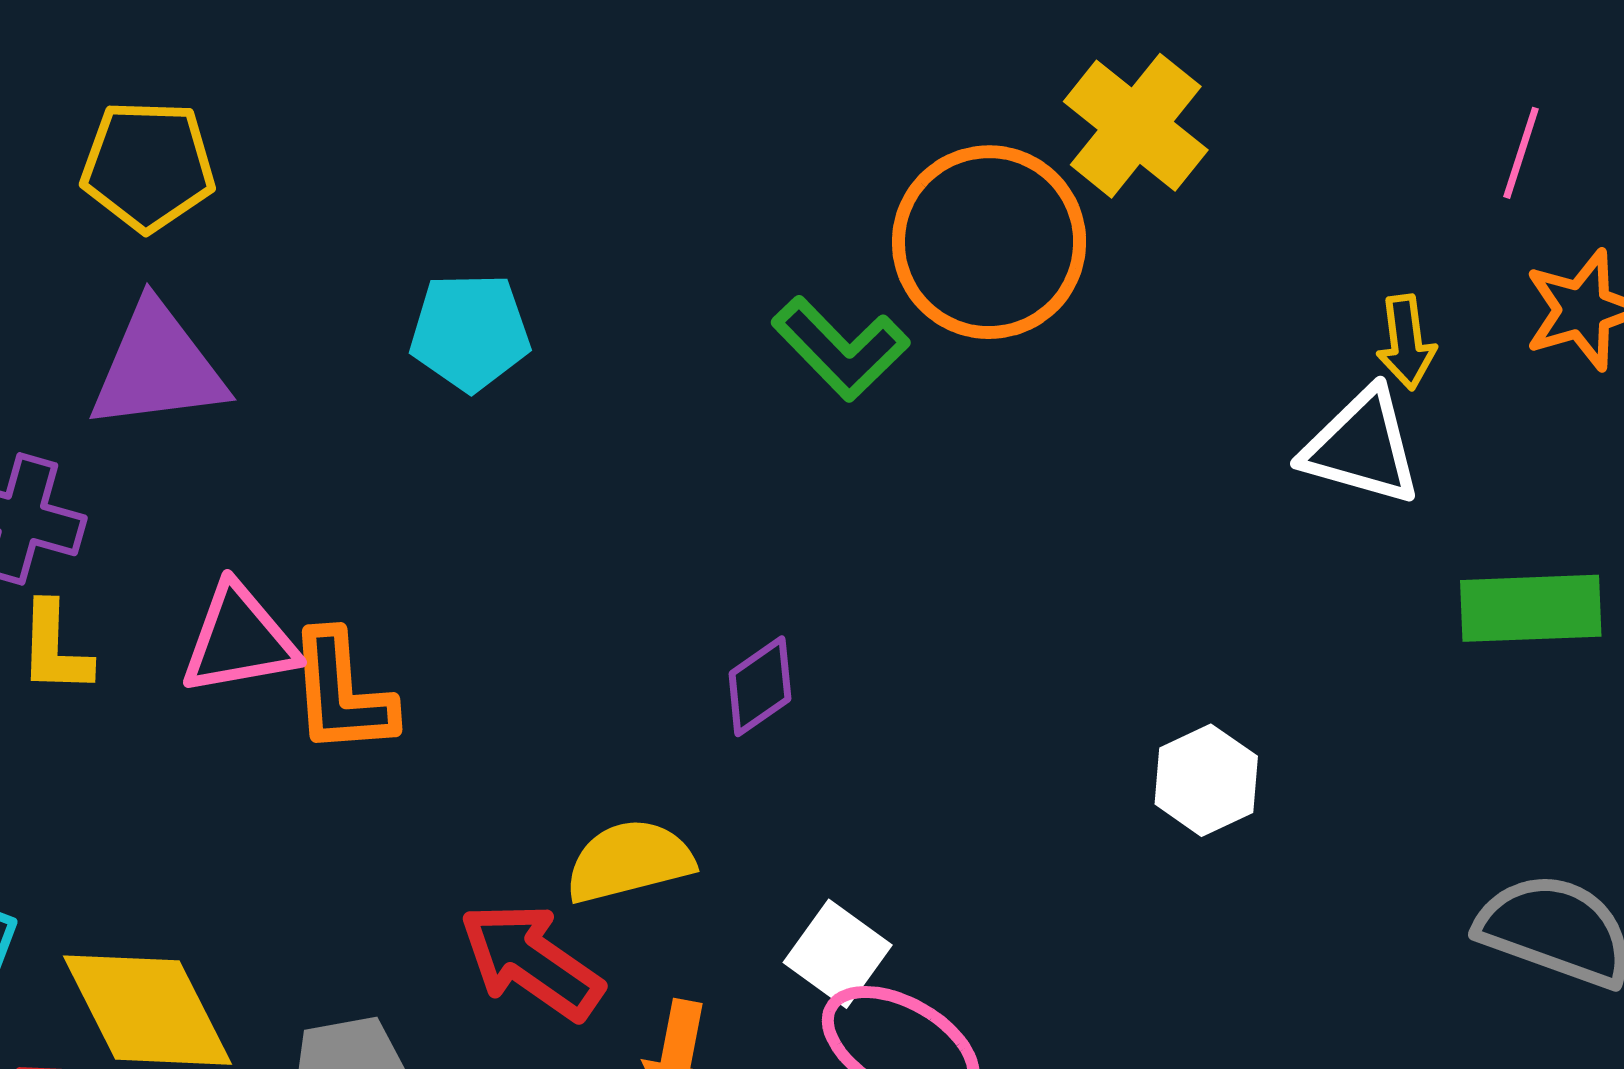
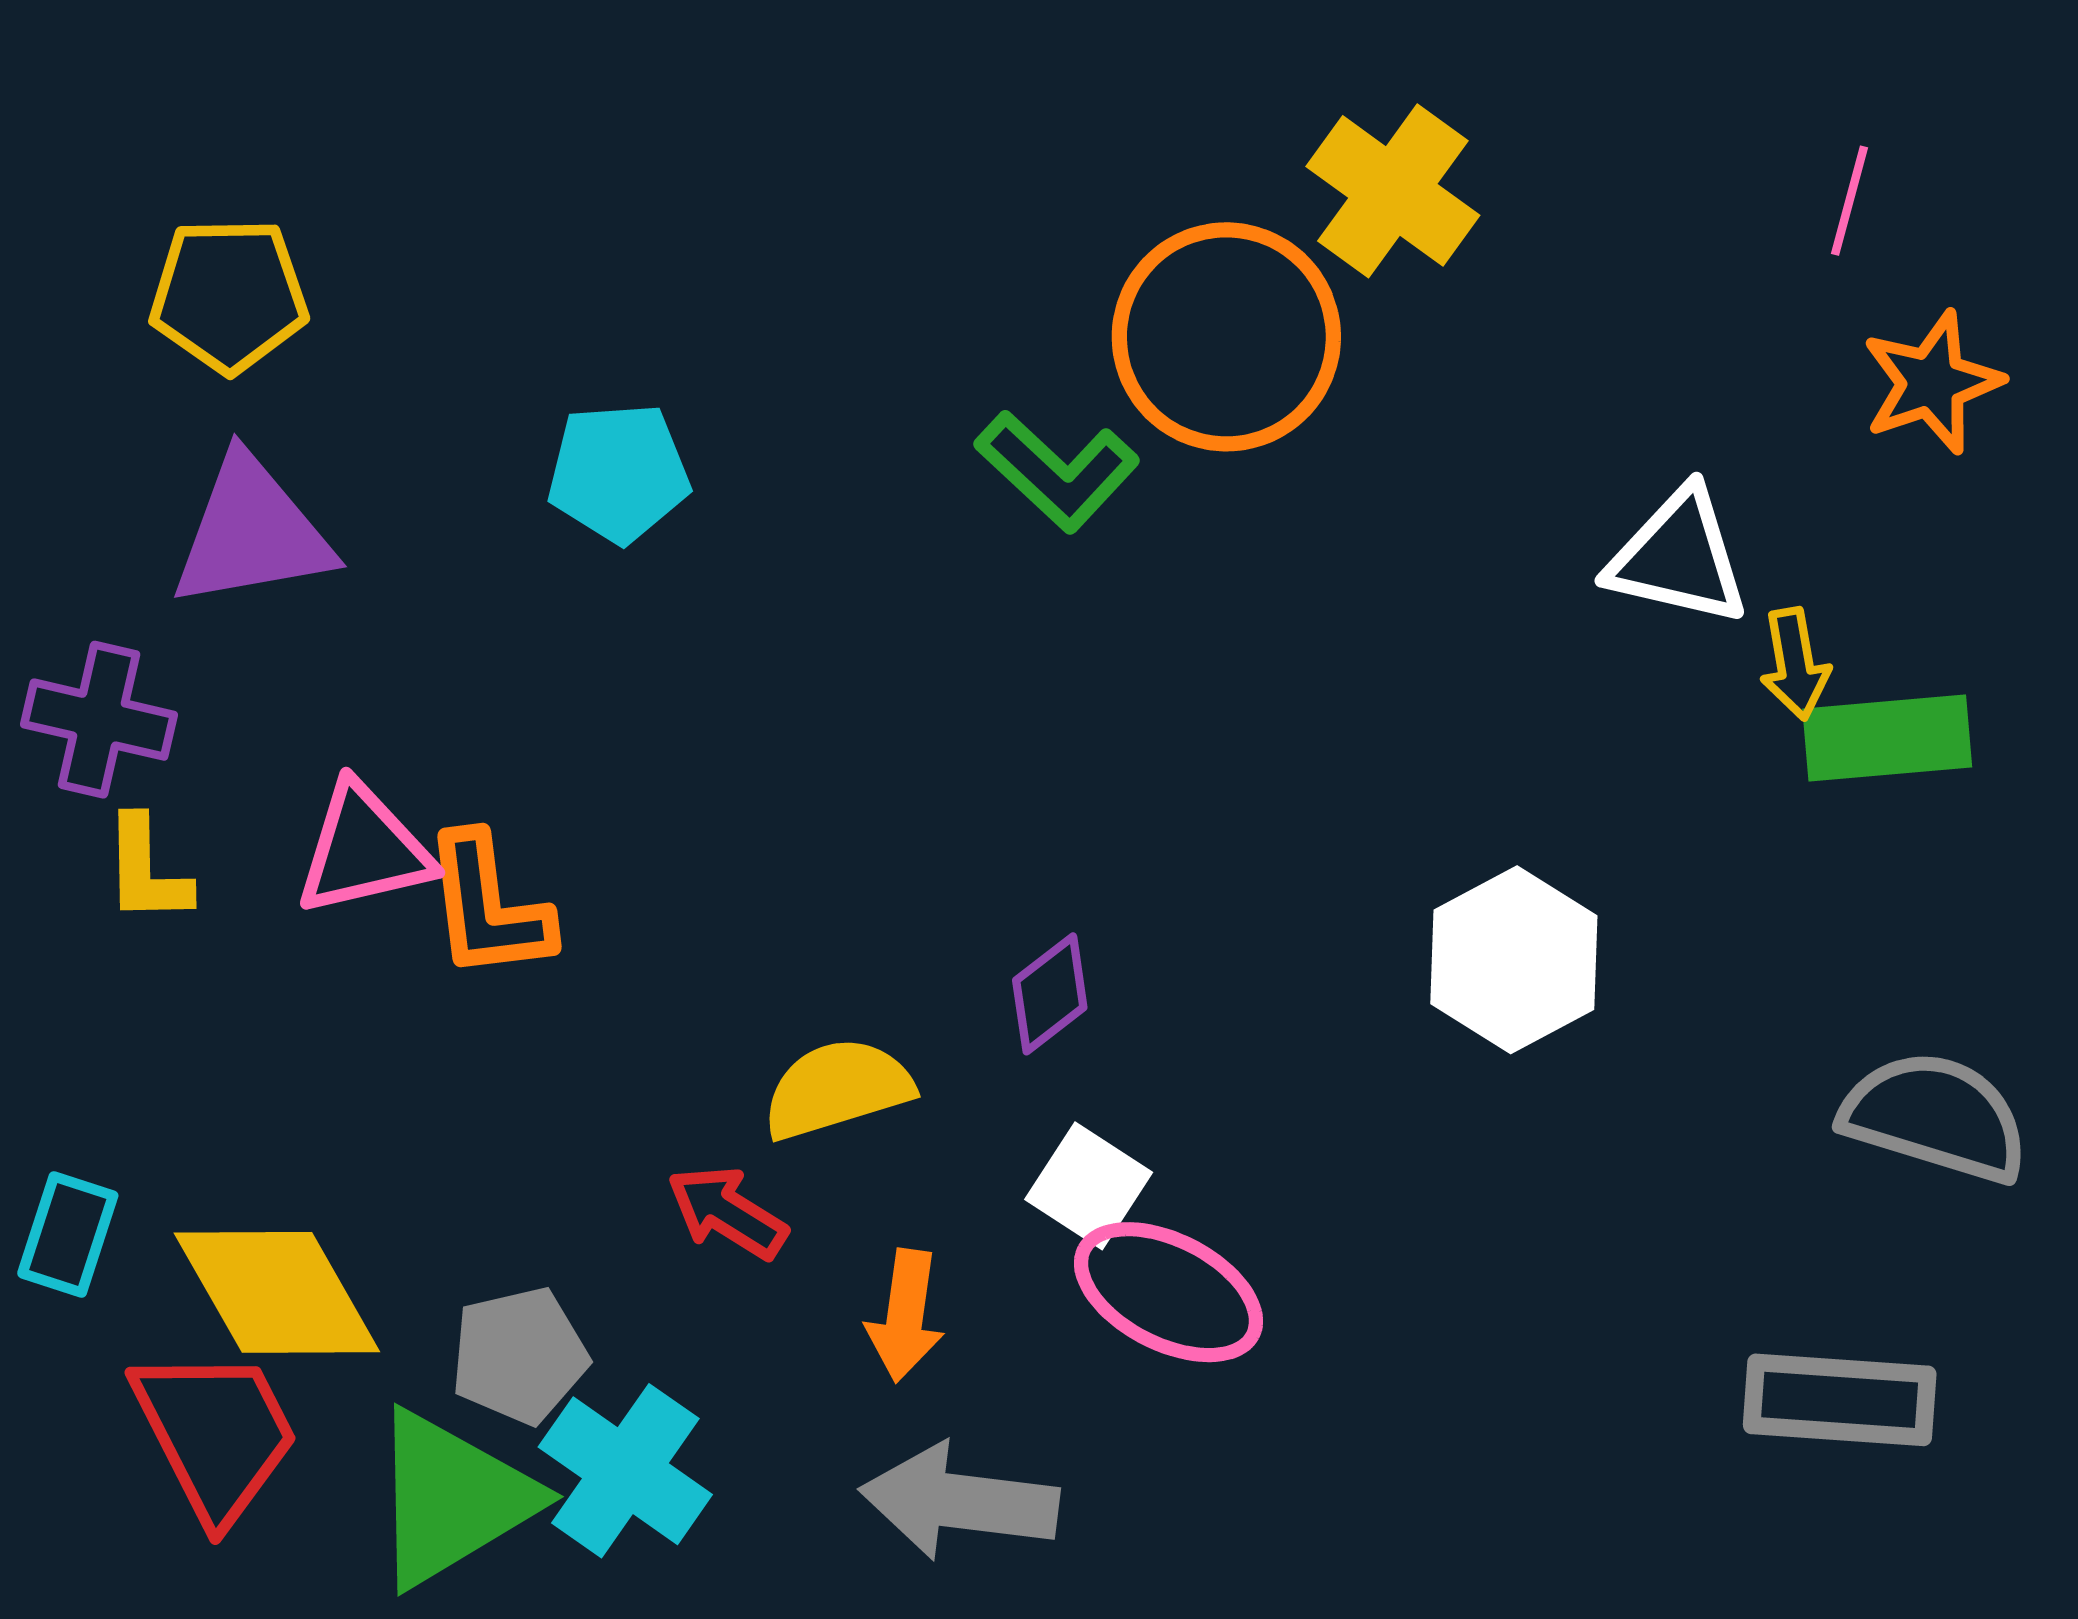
yellow arrow: (1406, 342) -> (1795, 664), moved
purple diamond: (760, 686) -> (1050, 994), moved
white hexagon: (1206, 780) -> (1514, 960), size x1.4
red arrow: (531, 961) -> (727, 1212), size x0.7

